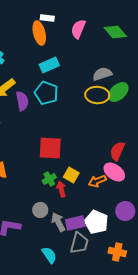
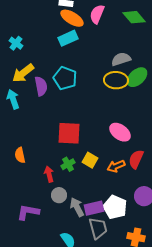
orange ellipse: (39, 33) -> (72, 18), moved, turned -45
cyan rectangle: (49, 65) -> (68, 38), moved
red semicircle: (117, 151) -> (136, 159), moved
pink ellipse: (114, 172) -> (120, 132), moved
red arrow: (61, 189) -> (49, 174), moved
gray trapezoid: (79, 243) -> (98, 228), turned -30

